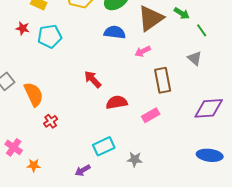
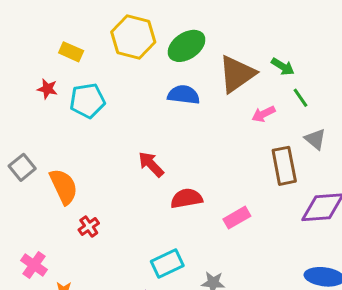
green line: (202, 30) -> (300, 98), moved
pink arrow: (143, 51) -> (263, 114), moved
gray triangle: (195, 58) -> (315, 139), moved
brown rectangle: (163, 80) -> (284, 166), moved

